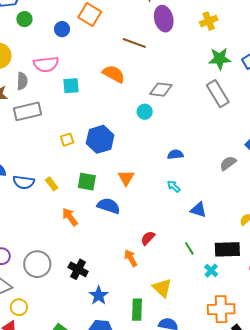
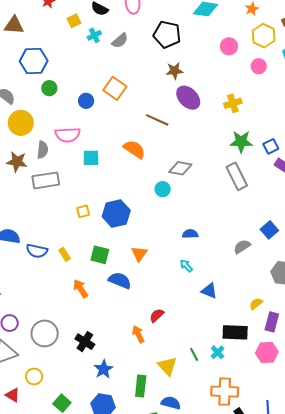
purple ellipse: (164, 19) -> (188, 98), turned -35
green line: (189, 248) -> (194, 354), moved
yellow circle: (19, 307) -> (34, 377), moved

